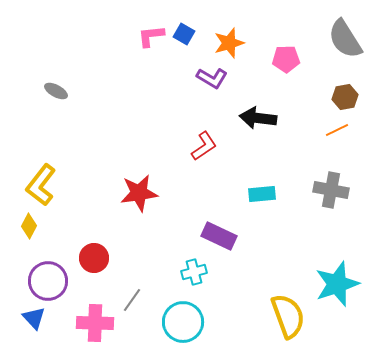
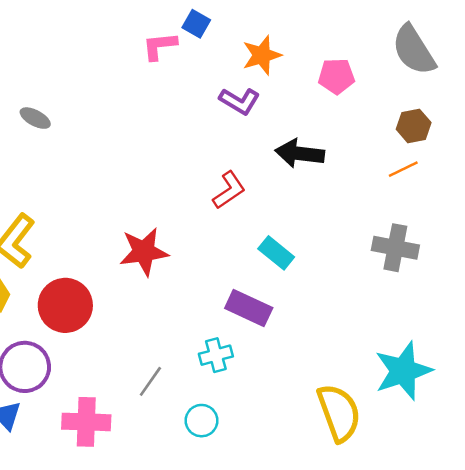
blue square: (184, 34) -> (196, 24), moved
cyan rectangle: (262, 194) -> (276, 253), moved, turned 44
red circle: (94, 258) -> (65, 305), moved, size x1.4
gray line: (132, 300) -> (150, 381), moved
cyan circle: (183, 322) -> (202, 421), size x0.6

